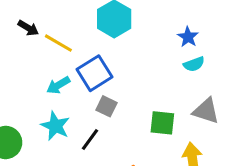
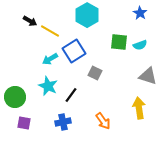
blue star: (188, 37) -> (140, 13), moved
gray square: (107, 106) -> (95, 73), moved
green square: (162, 123) -> (119, 42), moved

